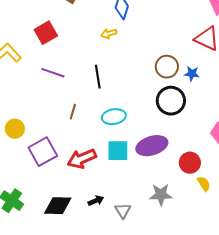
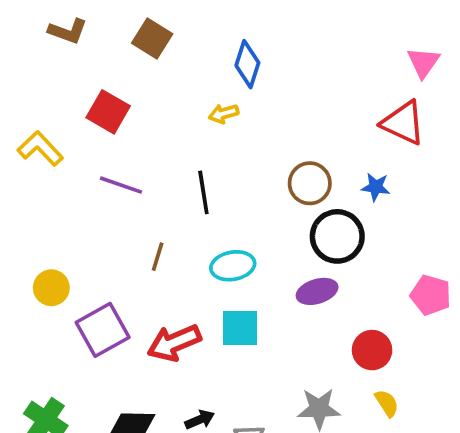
red square: (46, 33) -> (108, 112), turned -30
brown circle: (167, 67) -> (310, 183), moved
purple ellipse: (152, 146) -> (317, 291), moved, size x0.7
yellow semicircle: (204, 184) -> (387, 403), moved

